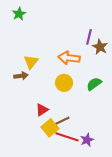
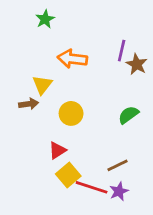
green star: (19, 14) -> (45, 19), moved
orange arrow: (69, 58) -> (72, 59), moved
yellow circle: (64, 83) -> (71, 113), moved
brown line: (62, 121) -> (118, 165), moved

